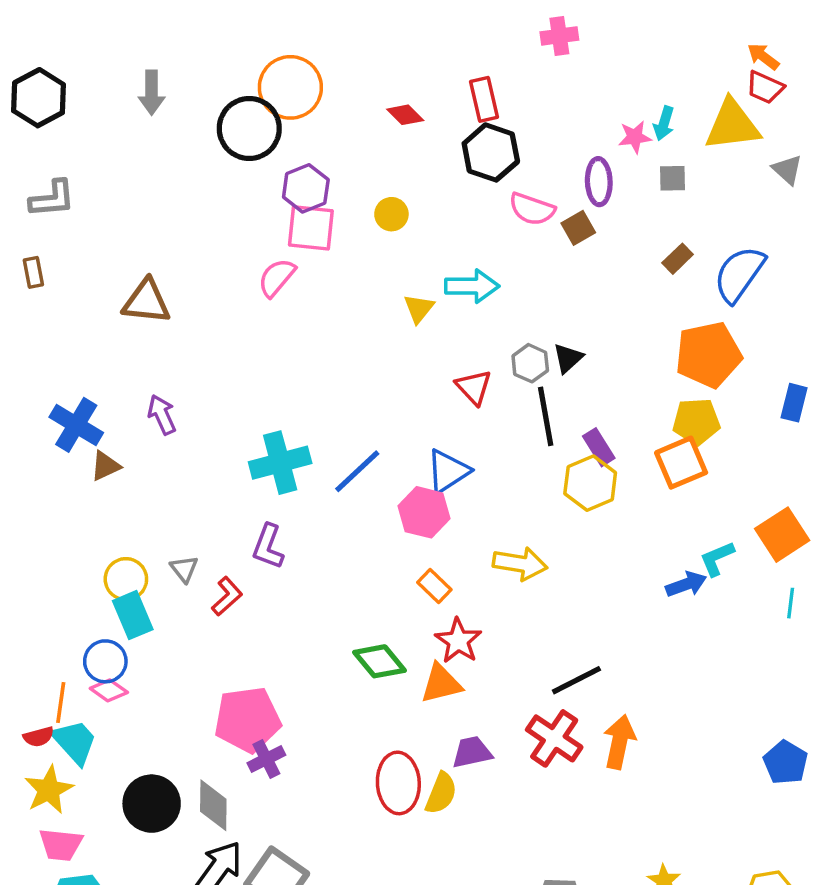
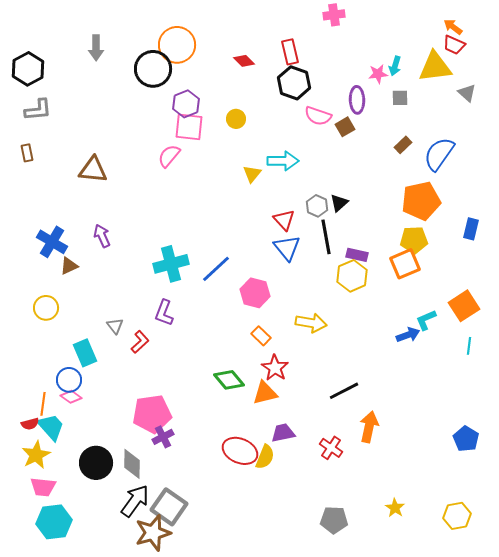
black hexagon: (39, 98) -> (28, 69), moved
purple rectangle: (599, 447) -> (357, 255), turned -45
blue triangle: (448, 471) -> (287, 248), moved, turned -36
yellow circle: (126, 579) -> (46, 308), moved
red cross: (554, 738) -> (331, 448), moved, size x0.7
red ellipse: (398, 783) -> (240, 451), turned -64

